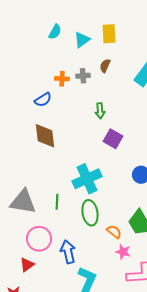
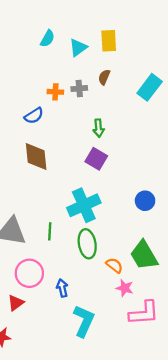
purple square: (113, 139) -> (96, 159), moved
blue arrow: (68, 252) -> (62, 288), size x0.7

